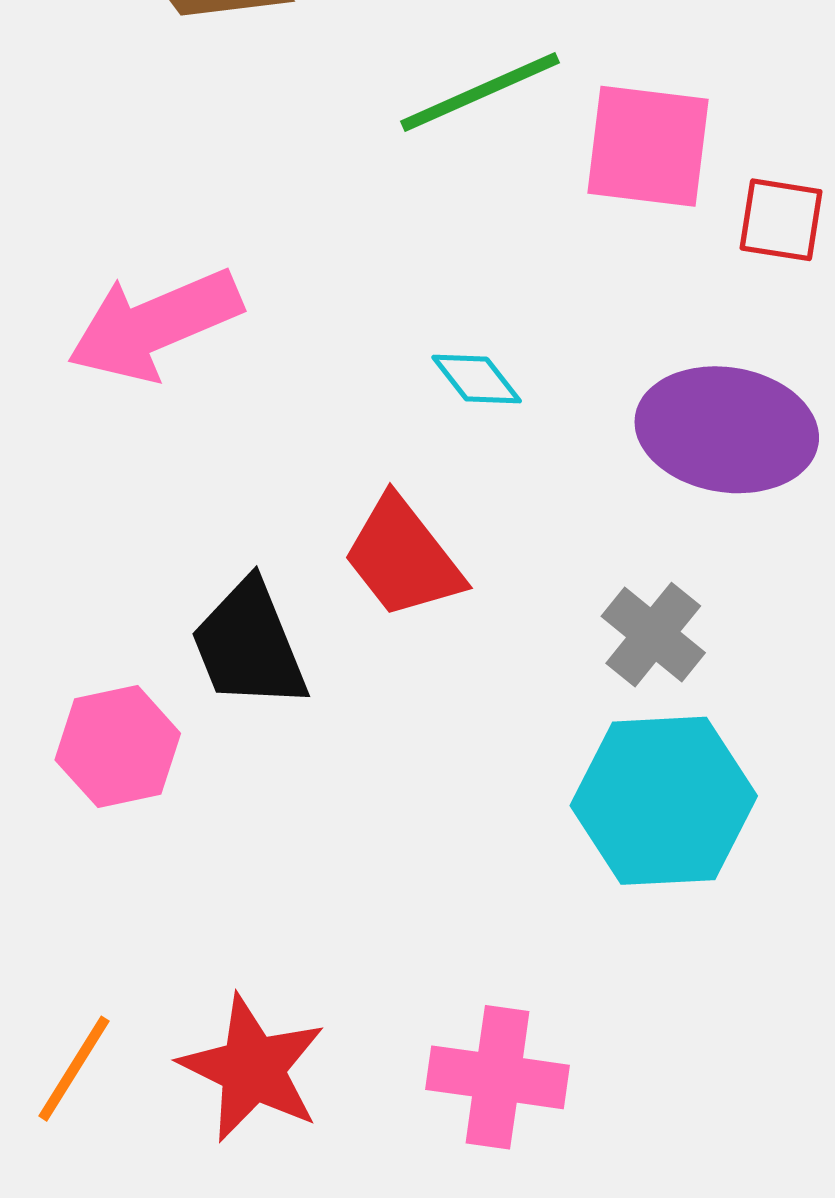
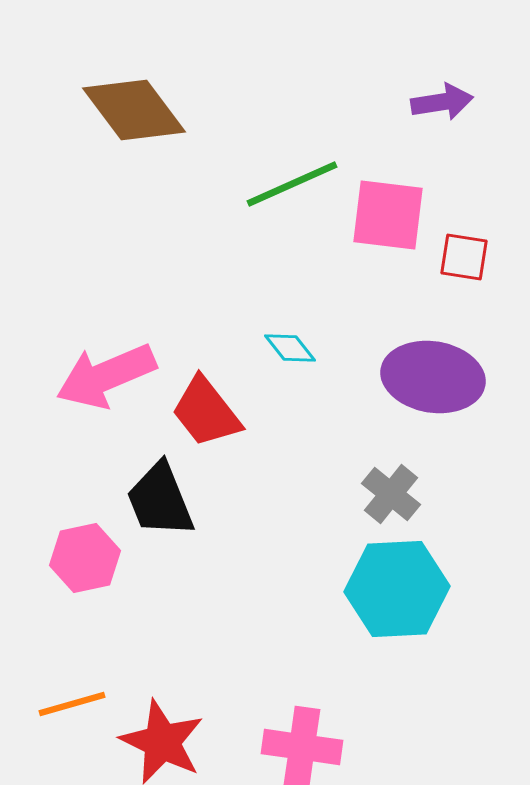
pink arrow: (155, 325) -> (106, 376), moved
red trapezoid: (403, 558) -> (206, 412), moved
orange line: (74, 1069) -> (72, 704), moved, turned 42

